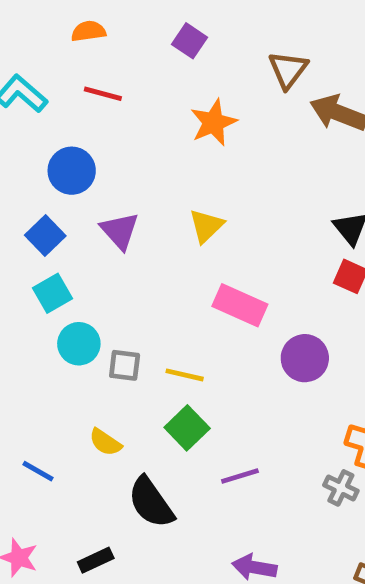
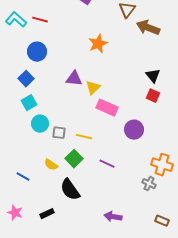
red line: (103, 94) -> (40, 20), moved
orange star: (213, 123) -> (98, 44), moved
yellow triangle: (206, 226) -> (93, 88), moved
purple triangle: (120, 231) -> (74, 79), moved, turned -42
green square: (187, 428) -> (74, 159), moved
purple line: (240, 476) -> (107, 164), moved, turned 42

